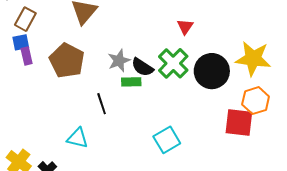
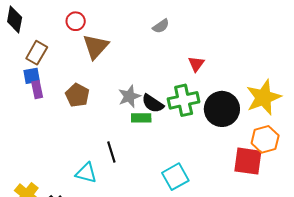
yellow star: (253, 59) -> (264, 97), turned -30
brown pentagon: (67, 61) -> (77, 95), size x0.7
green cross: (173, 63) -> (184, 100), turned 32
black line: (102, 104) -> (111, 152), moved

